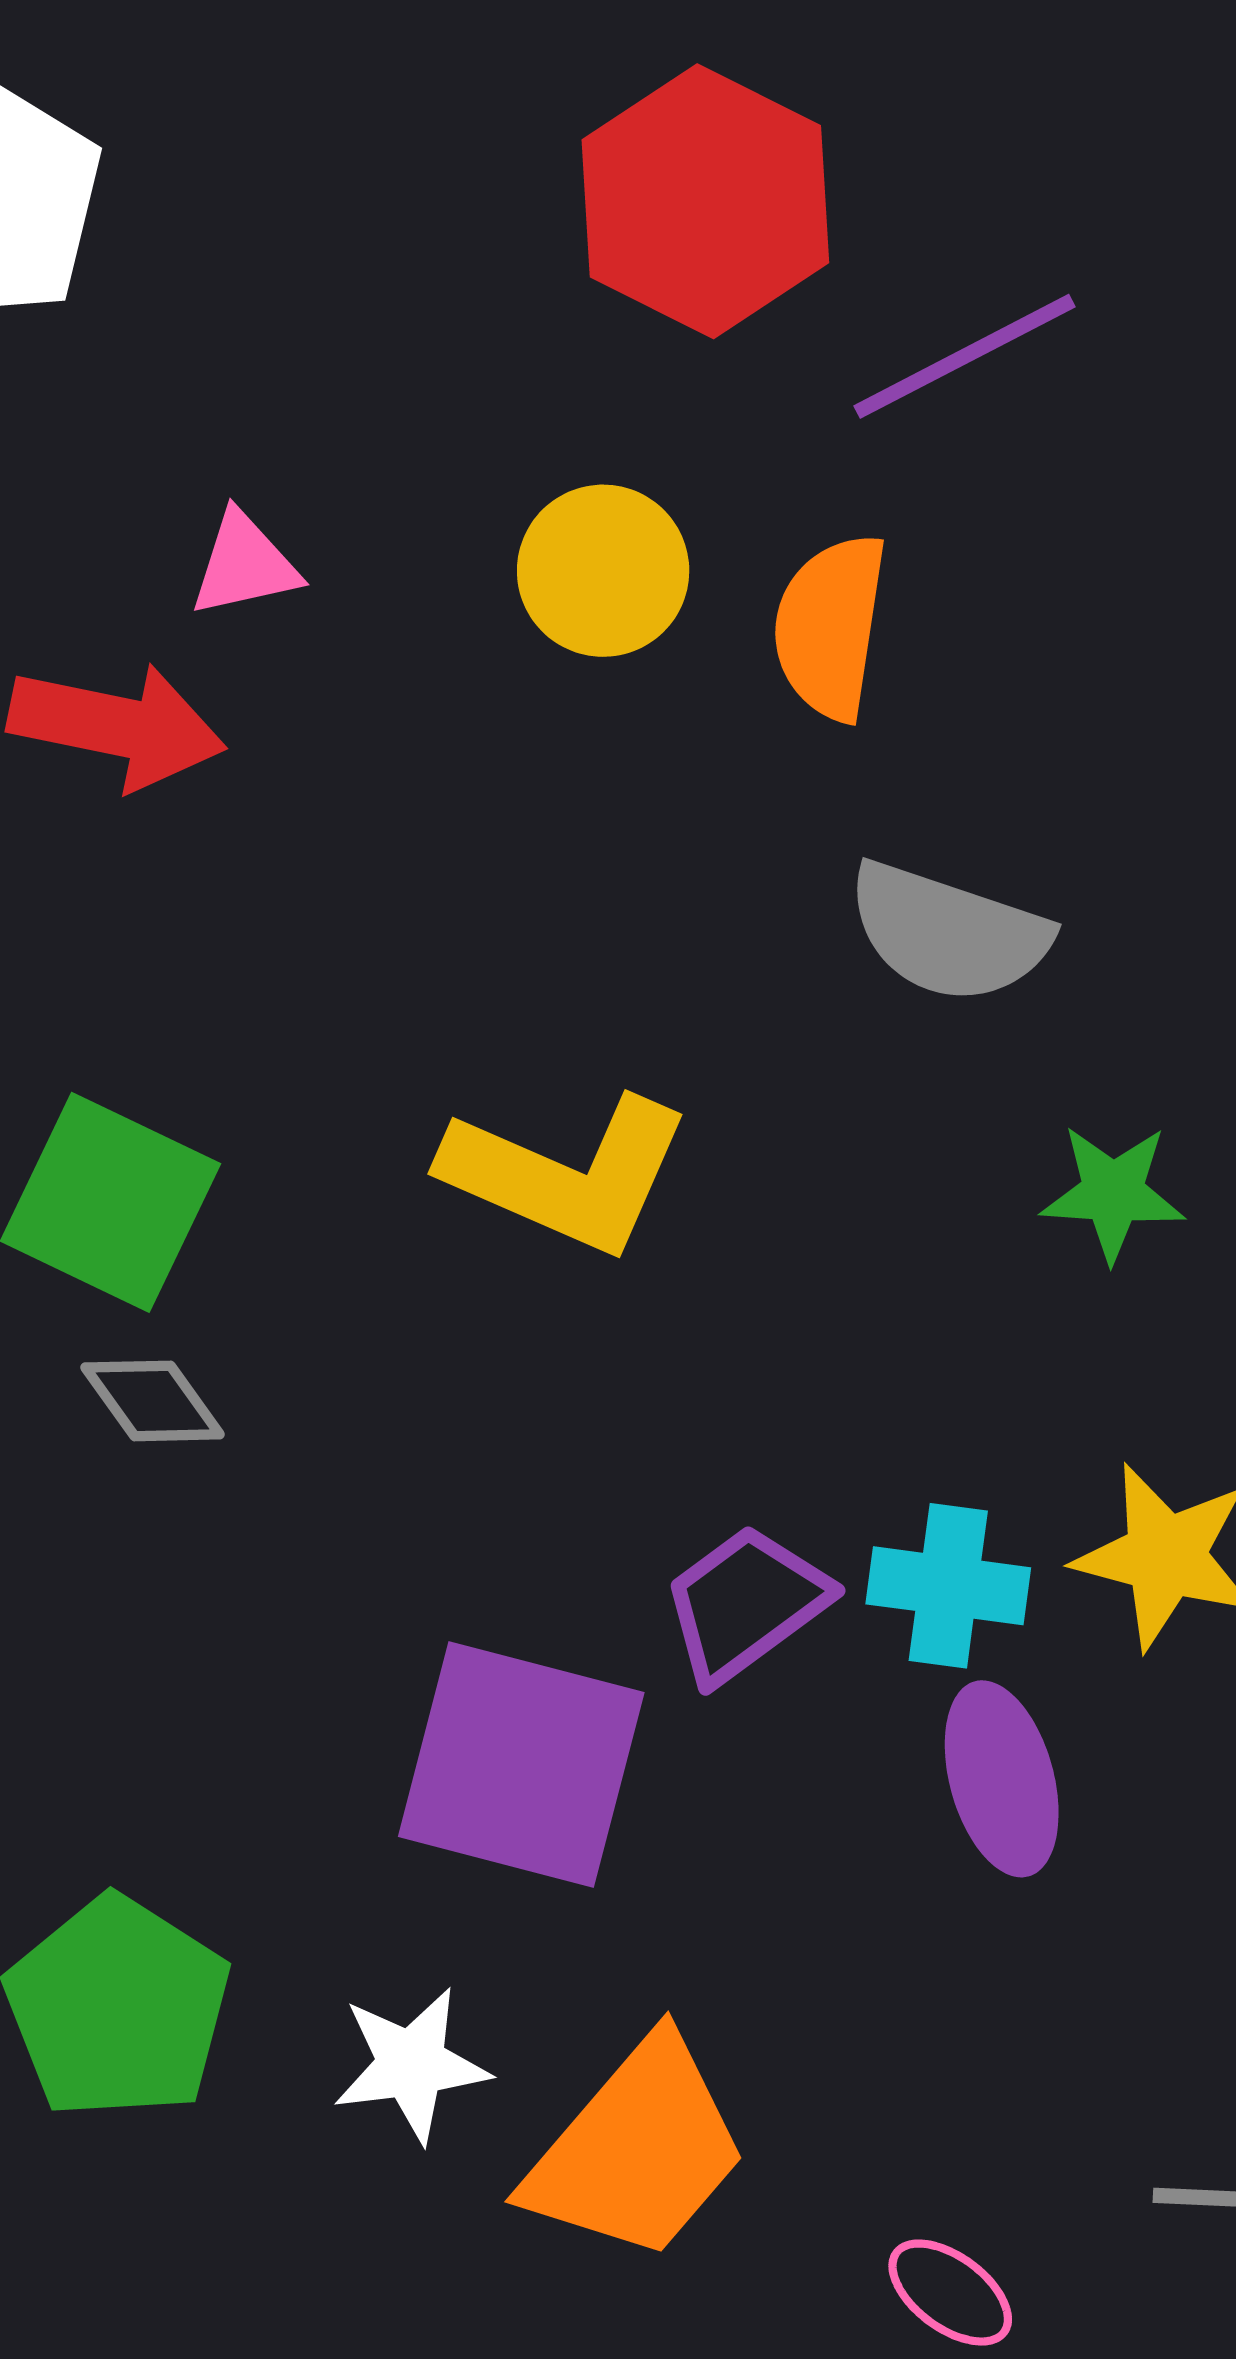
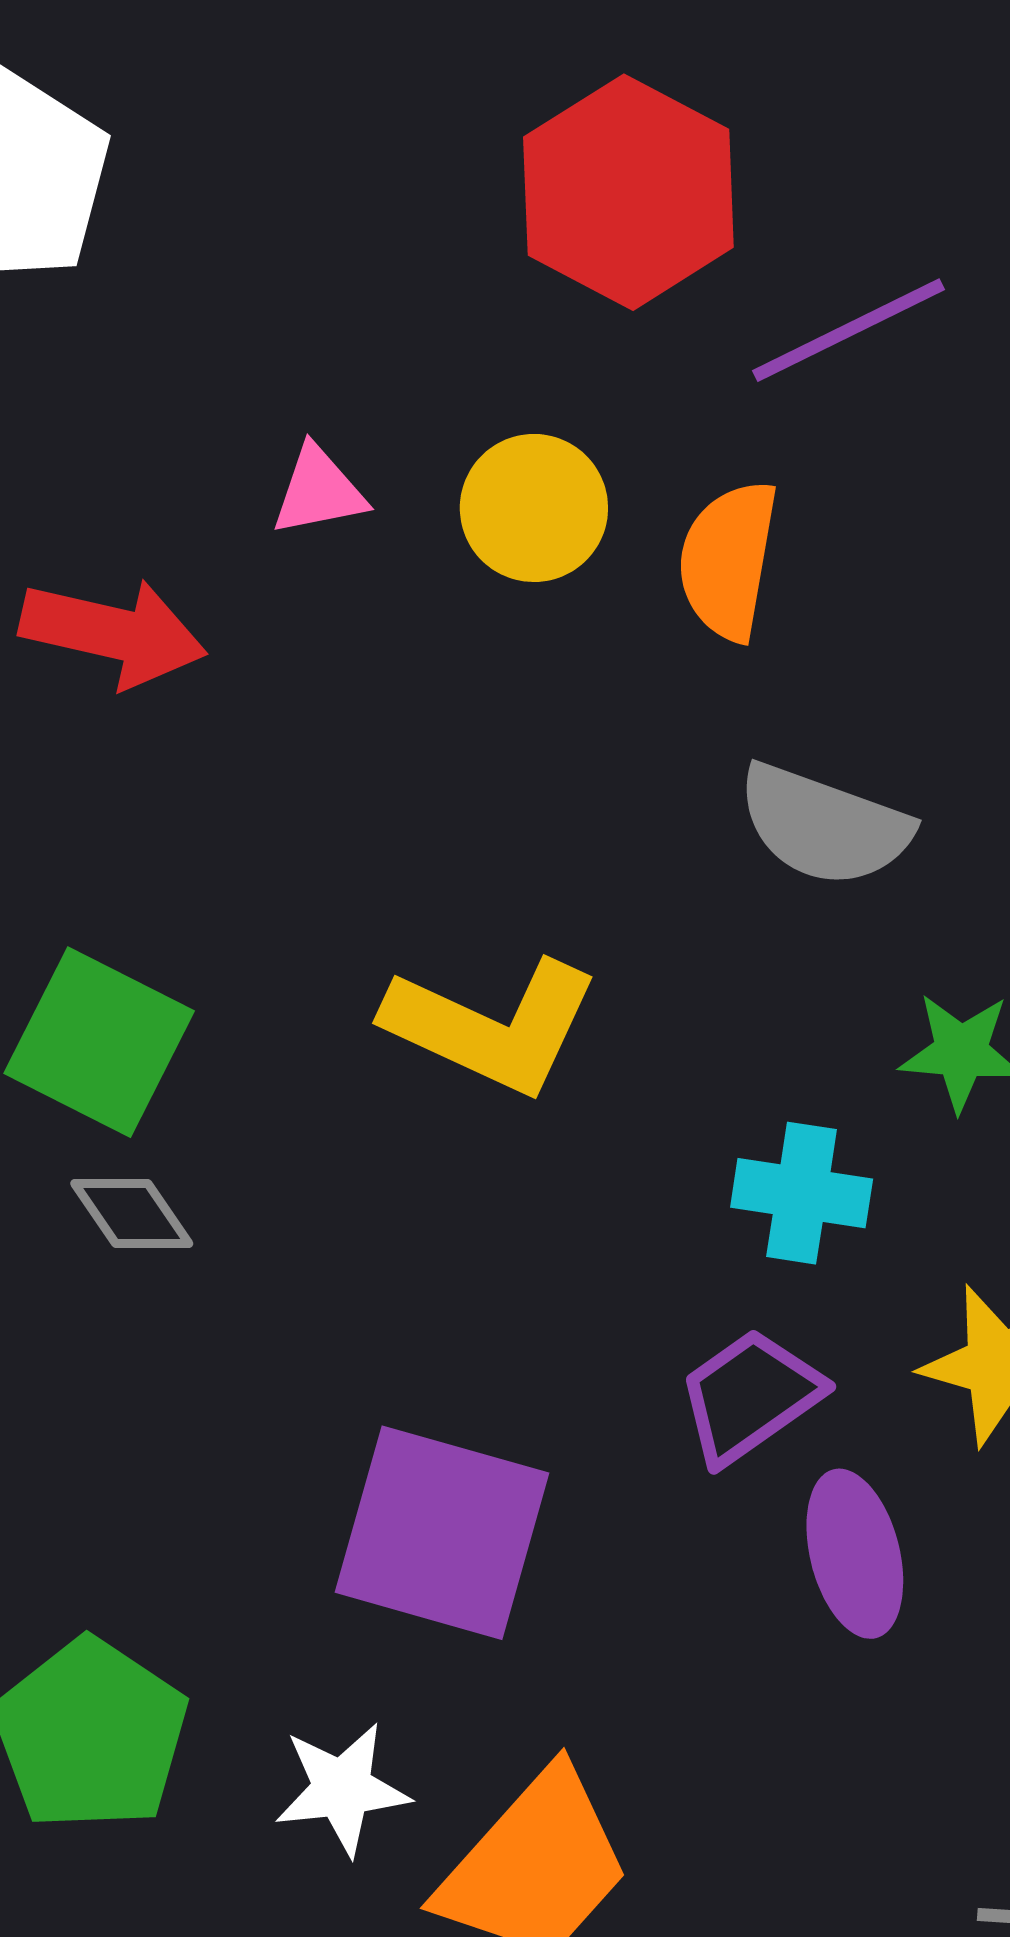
pink triangle: (245, 564) -> (319, 491), moved
cyan cross: (948, 1586) -> (802, 1193), moved
purple trapezoid: (746, 1604) -> (750, 1396), moved

